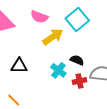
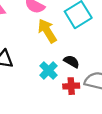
yellow arrow: (53, 37) -> (47, 31), turned -95

